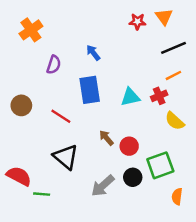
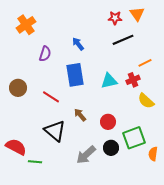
black line: (173, 48) -> (123, 40), moved
brown arrow: (106, 138) -> (80, 115), moved
orange semicircle: (177, 196) -> (153, 154), moved

